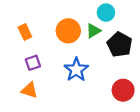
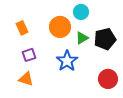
cyan circle: (106, 13) -> (81, 12), moved
green triangle: (93, 31) -> (82, 38), moved
black pentagon: (120, 45) -> (105, 39), turned 30

